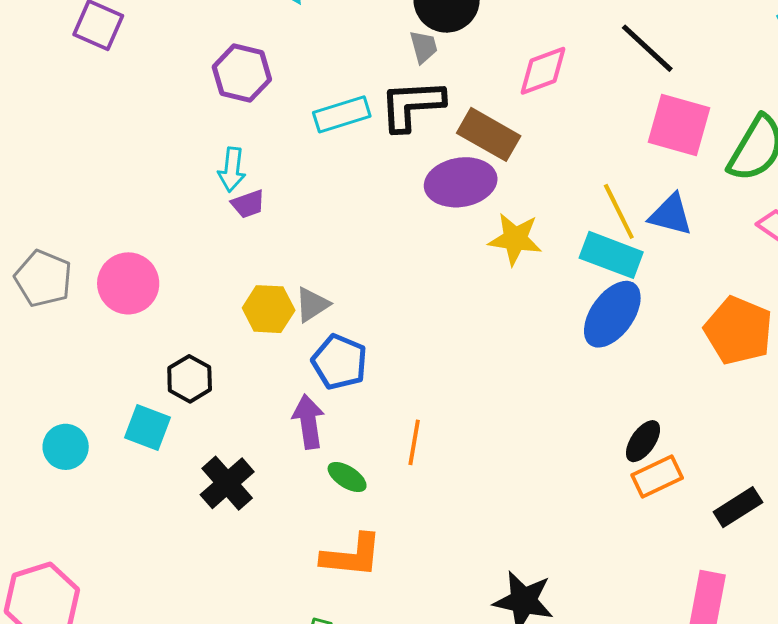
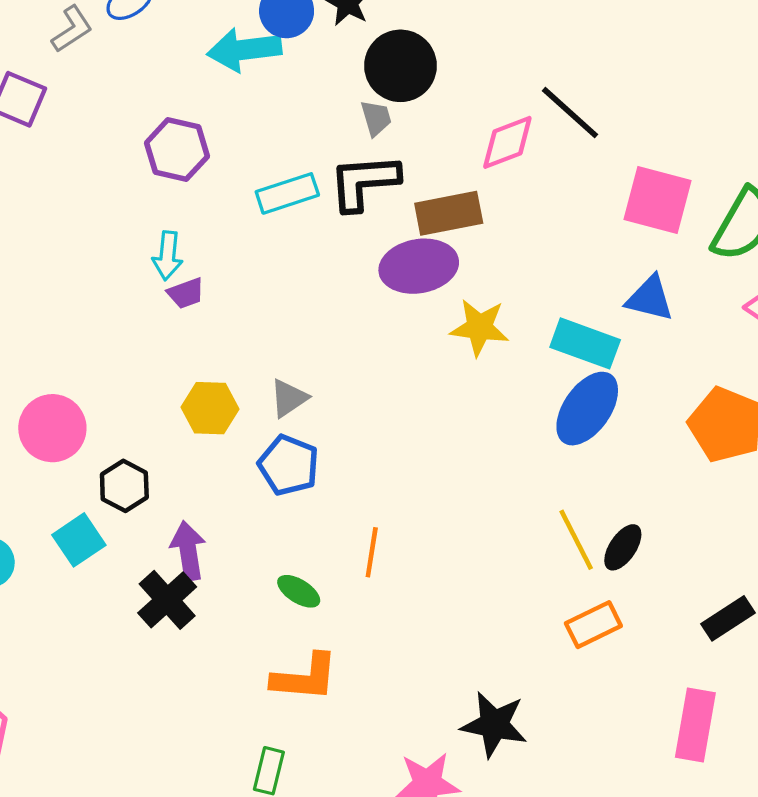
black line: (647, 48) -> (570, 113), moved
brown rectangle: (489, 134) -> (449, 213), turned -40
yellow line: (619, 211) -> (576, 540), moved
pink circle: (128, 283) -> (52, 428), moved
gray triangle: (312, 305) -> (289, 398), moved
purple arrow: (308, 422) -> (188, 551), moved
cyan square: (147, 427) -> (79, 540), turned 36
orange rectangle: (657, 476) -> (593, 625), moved

